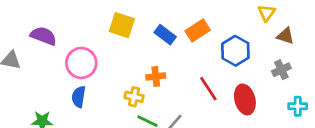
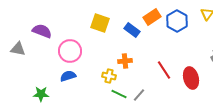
orange rectangle: (198, 30) -> (152, 17), moved
blue hexagon: (235, 51) -> (177, 21), moved
blue semicircle: (79, 97) -> (68, 76), turned 63

